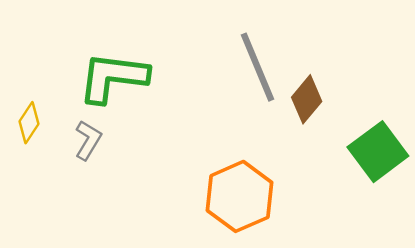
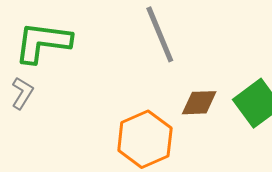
brown diamond: (307, 99) -> (199, 103), moved, turned 48

